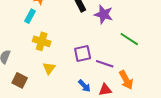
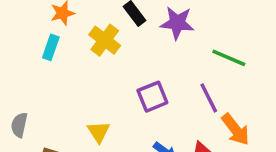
yellow cross: (42, 41) -> (105, 40), moved, turned 30
purple line: (105, 64) -> (209, 98), moved, turned 54

